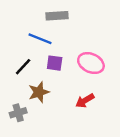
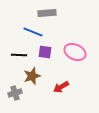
black line: (23, 67) -> (19, 55), turned 49
red arrow: (85, 101) -> (61, 87), moved

